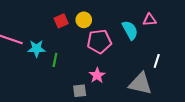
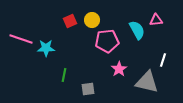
green line: (55, 60) -> (64, 75), moved
pink star: (97, 75) -> (119, 69), moved

